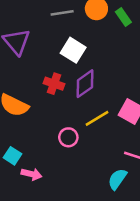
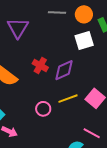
white square: (73, 50) -> (84, 41), moved, turned 30

